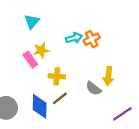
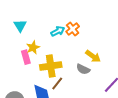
pink rectangle: (30, 60) -> (26, 57), turned 32
yellow cross: (57, 76) -> (51, 66), size x1.5
yellow arrow: (108, 76) -> (93, 56), turned -49

